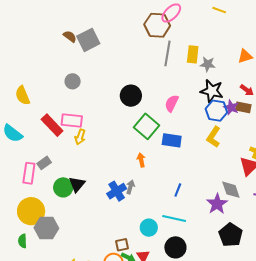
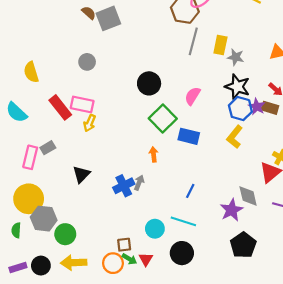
green circle: (63, 187) -> (65, 234), moved

